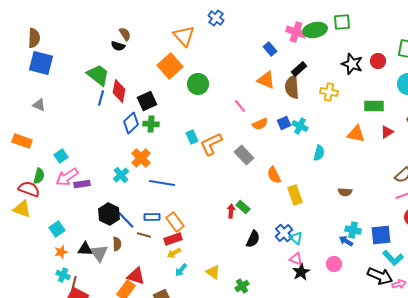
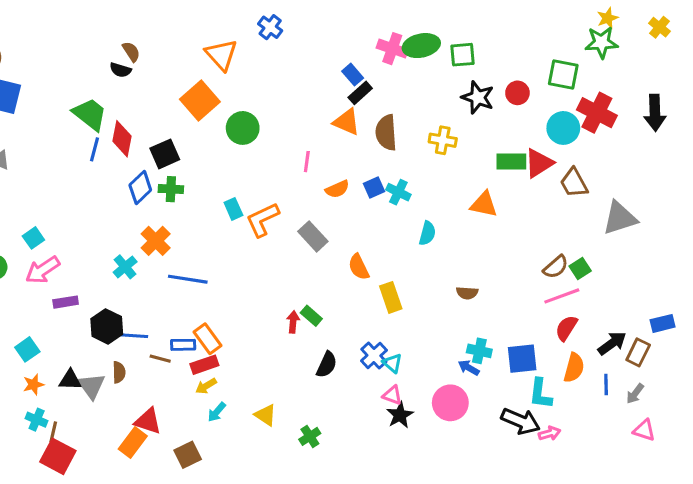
green square: (342, 22) -> (463, 55), moved
black rectangle: (299, 69) -> (360, 93), moved
pink line: (240, 106) -> (307, 162), turned 48
red triangle: (387, 132) -> (539, 163), moved, size x1.5
purple rectangle: (82, 184) -> (66, 302), moved
blue rectangle: (152, 217) -> (183, 345), moved
blue line: (126, 220) -> (133, 336), turned -42
cyan L-shape: (393, 258) -> (540, 394), turned 50
pink circle: (334, 264) -> (450, 403), size x1.5

